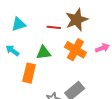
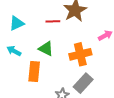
orange cross: (75, 50) -> (80, 54), moved, turned -35
green triangle: (43, 53) -> (46, 49), turned 42

